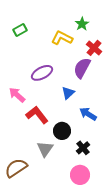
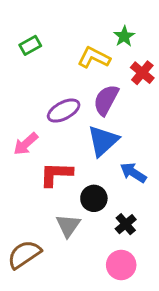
purple semicircle: (82, 68) -> (106, 100), moved
blue triangle: (68, 93) -> (103, 141), size x1.6
pink arrow: (17, 95) -> (26, 144), turned -84
red L-shape: (37, 115) -> (56, 174), turned -50

